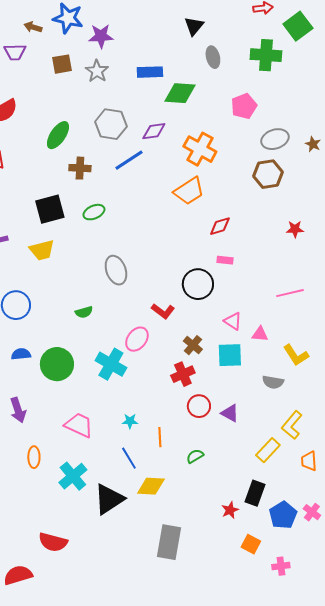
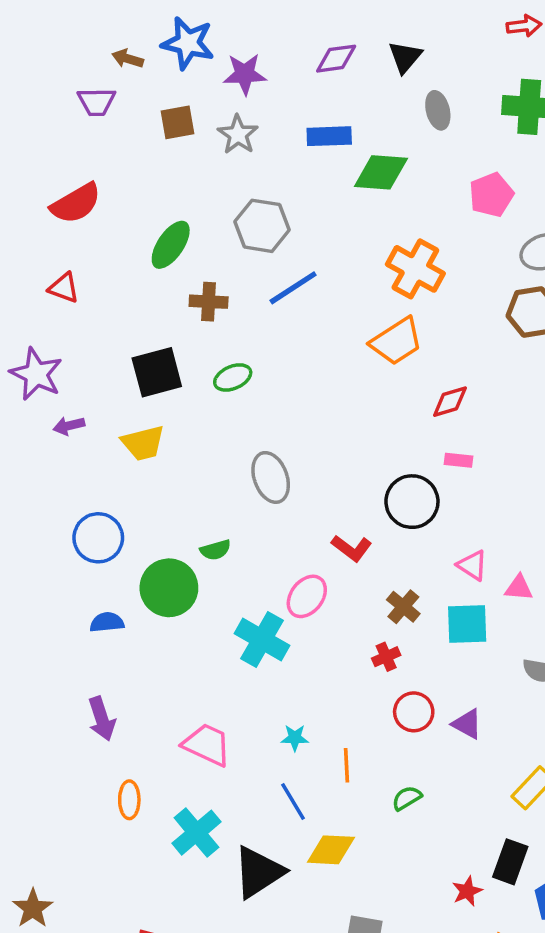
purple diamond: (154, 131) -> (336, 59), moved
green circle: (57, 364) -> (169, 588), moved
red cross: (183, 374) -> (386, 657), size x0.7

